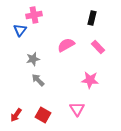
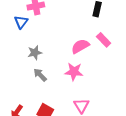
pink semicircle: (66, 45) -> (80, 46), moved
pink star: (90, 80) -> (74, 72), moved

